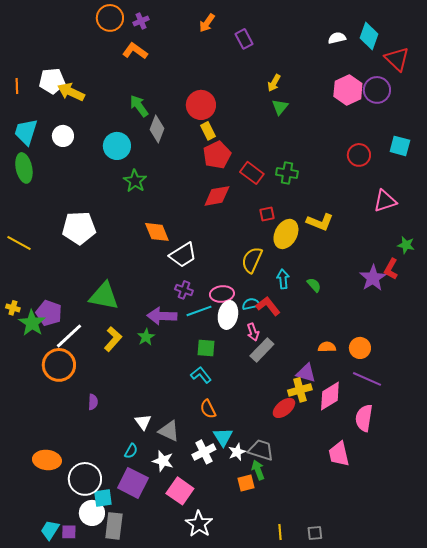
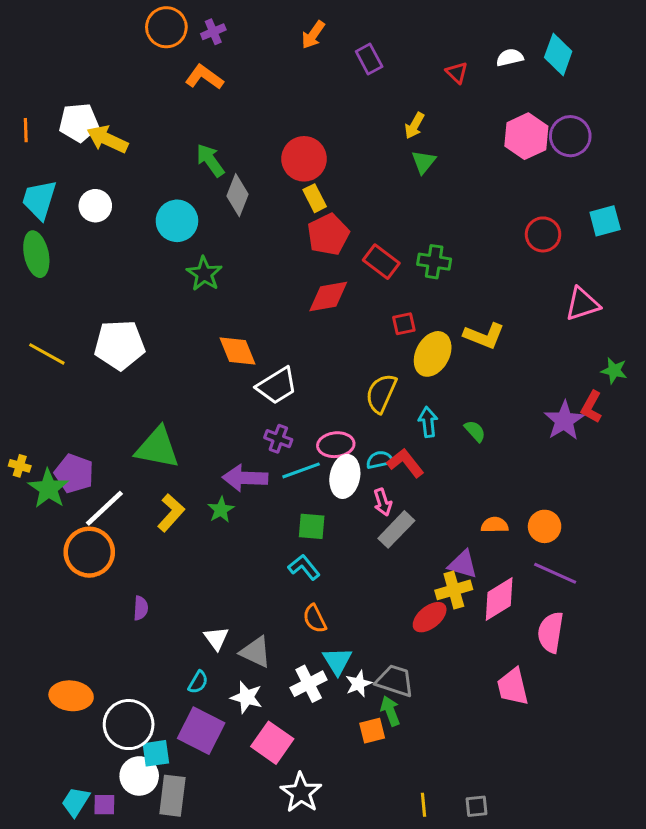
red triangle: (397, 59) -> (457, 73), moved, size x0.6
cyan square: (400, 146) -> (605, 221), turned -30
yellow line: (19, 243) -> (47, 354), moved

